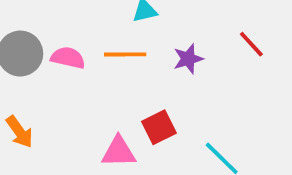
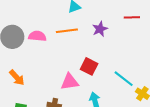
red line: (251, 44) -> (132, 17), turned -42
red square: (159, 127) -> (89, 66), turned -30

